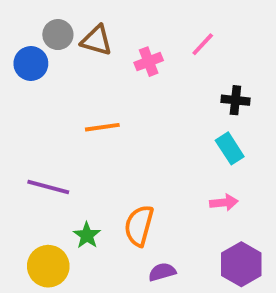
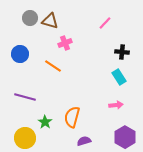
pink cross: (149, 62) -> (65, 43), moved
blue circle: (31, 64) -> (20, 54), moved
orange line: (102, 127) -> (53, 66), turned 42

